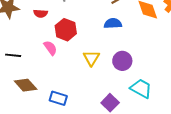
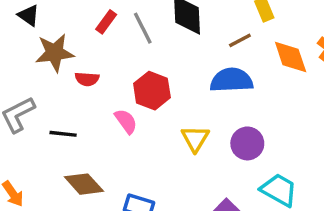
red semicircle: (41, 13) -> (87, 79), moved
blue semicircle: (113, 23) -> (231, 80), size x1.4

